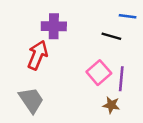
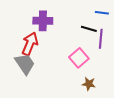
purple line: (121, 79) -> (101, 39), moved
gray trapezoid: (31, 100) -> (25, 64), moved

